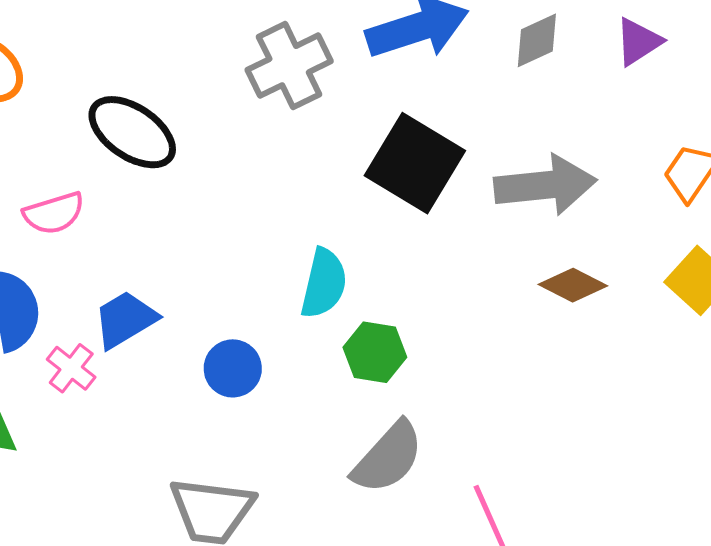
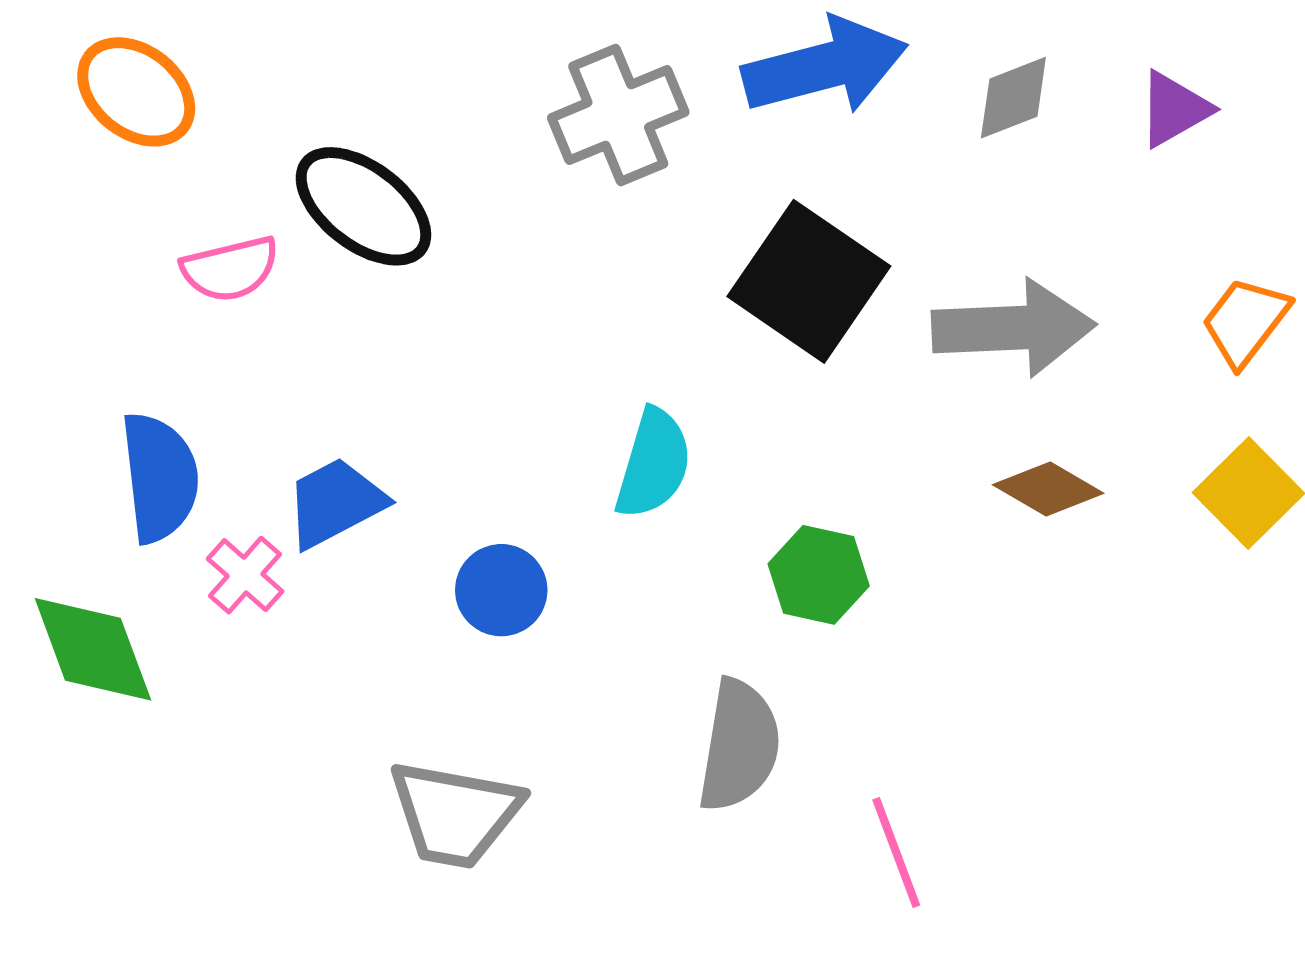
pink semicircle: (54, 213) -> (230, 269), moved
green hexagon: (375, 352) -> (819, 575), moved
gray semicircle: (388, 458) -> (739, 746), turned -36

